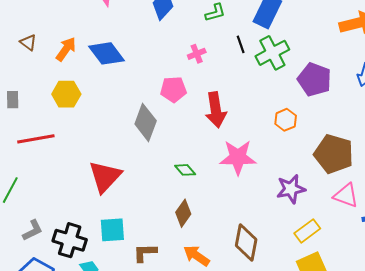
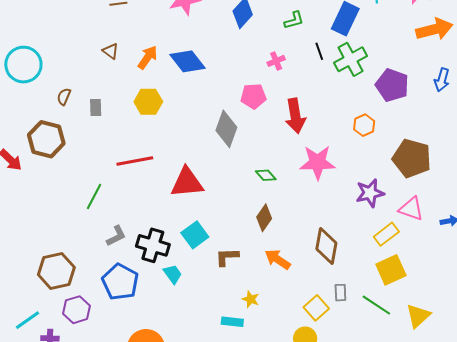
red line: (36, 139) -> (135, 161), moved
red triangle: (105, 177) -> (187, 182), turned 42
pink triangle: (346, 196) -> (411, 209), moved
cyan square: (112, 230) -> (195, 235), turned -32

